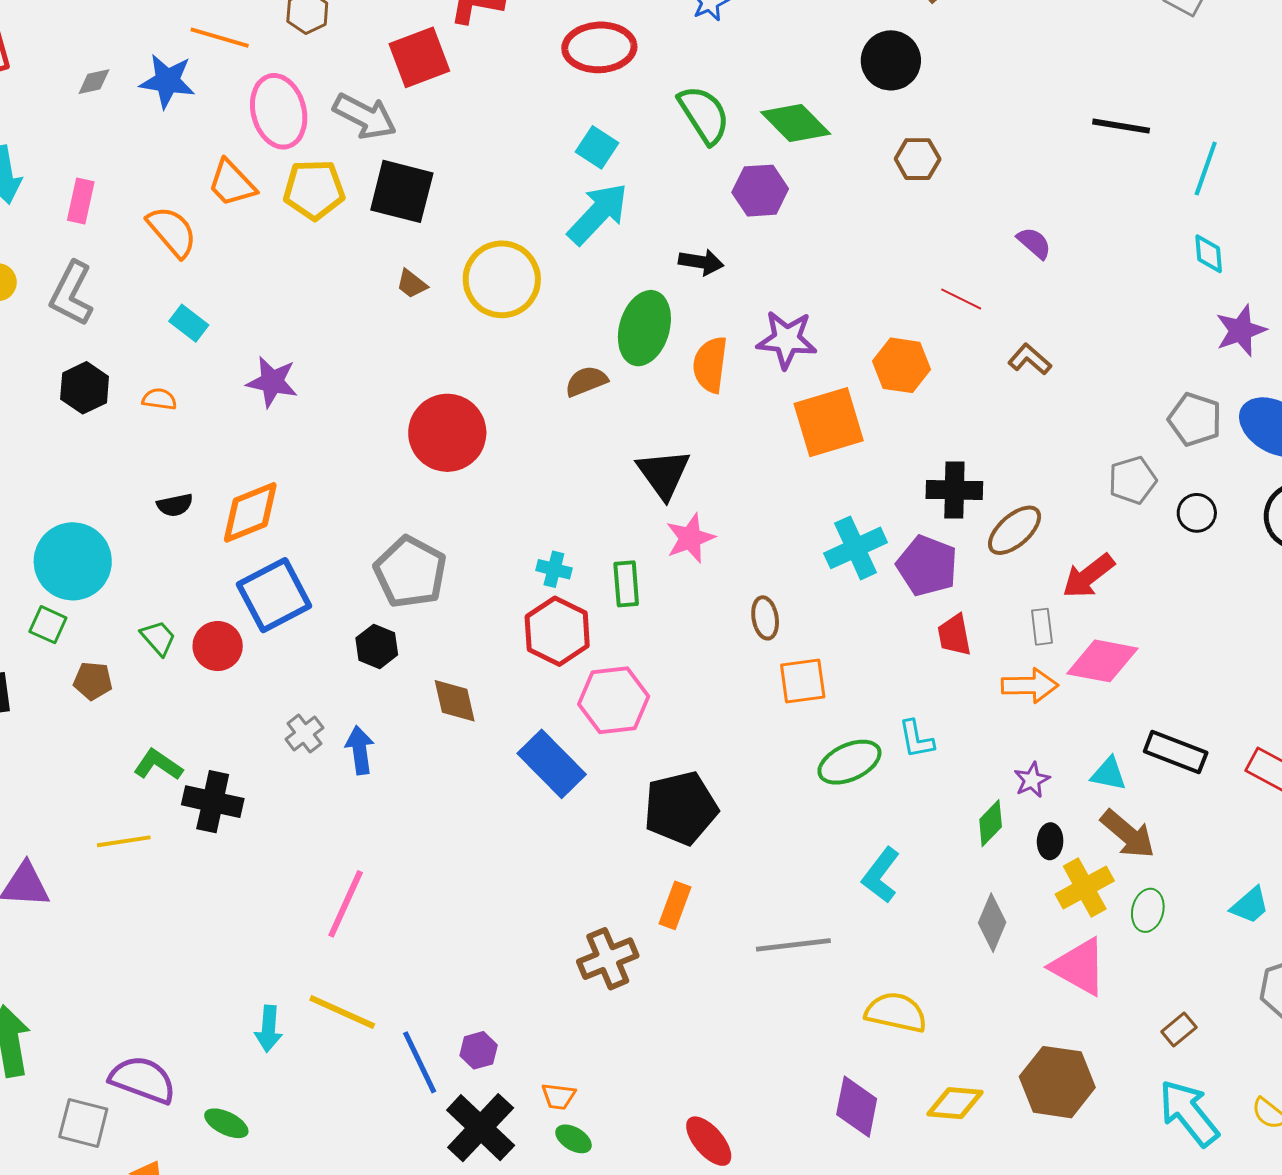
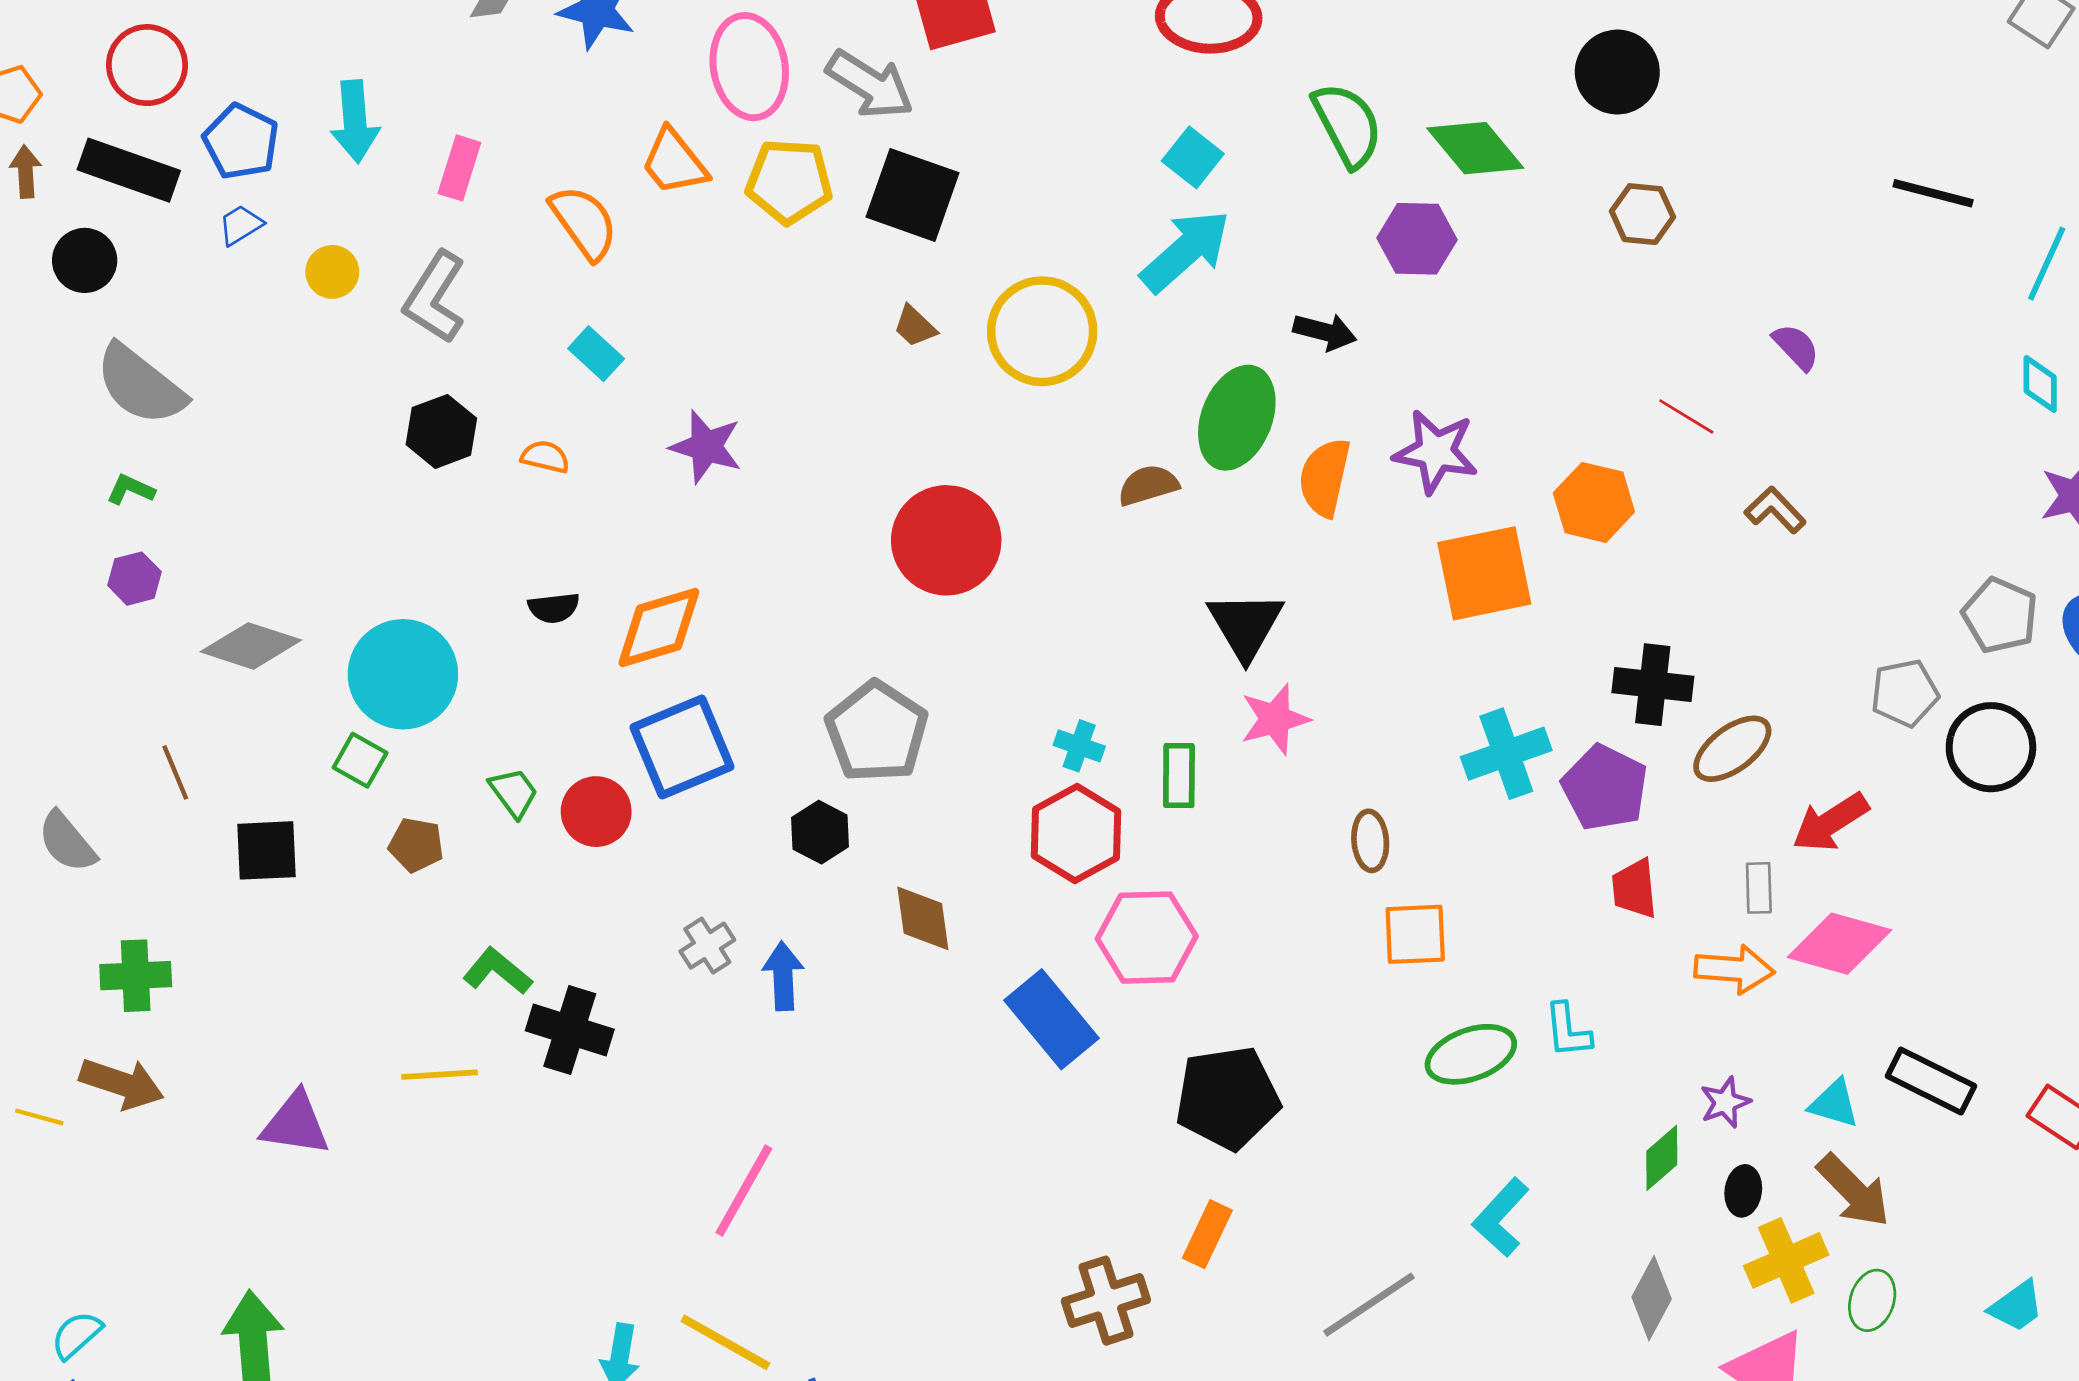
black circle: (1197, 513) -> (1991, 747), size x1.6
gray line: (793, 945) -> (1369, 1305), turned -32

